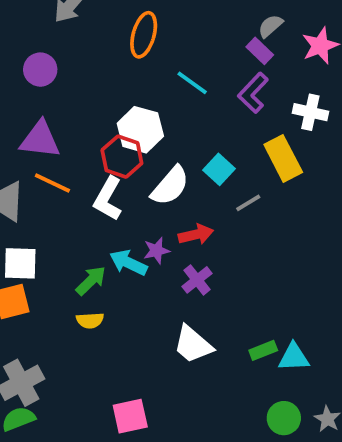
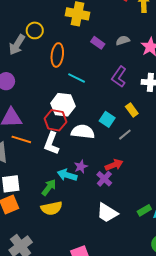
gray semicircle: (270, 26) -> (123, 40), turned 32
purple rectangle: (260, 51) -> (98, 43), moved
cyan line: (192, 83) -> (77, 78), moved
yellow rectangle: (283, 158) -> (132, 110), moved, size x0.6
white semicircle: (170, 186) -> (83, 132), turned -115
red arrow: (196, 234) -> (114, 165), moved
yellow semicircle: (90, 320) -> (52, 208), size x1.5

